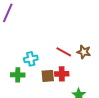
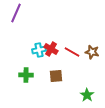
cyan cross: (31, 59) -> (39, 50), moved
red cross: (62, 74) -> (51, 49), moved, turned 32

